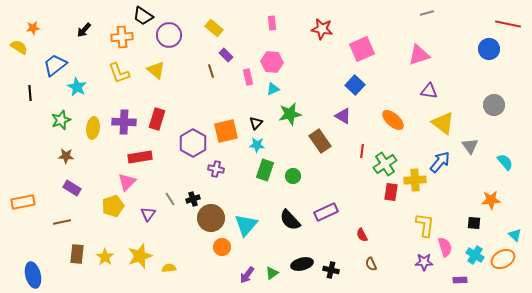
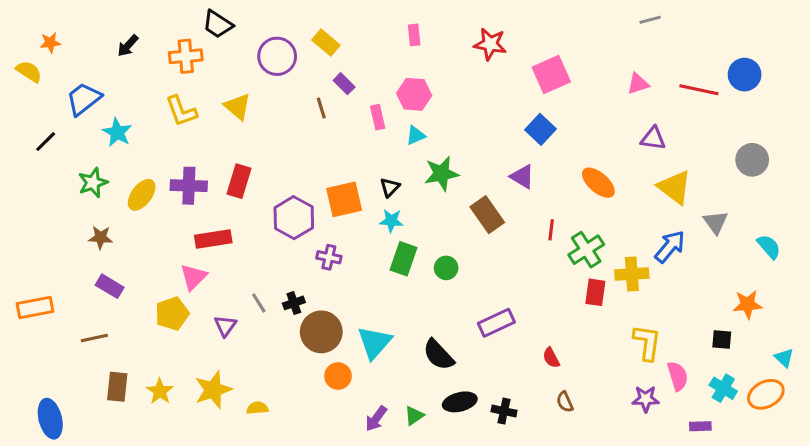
red line: (508, 24) -> (699, 90), moved
purple circle: (169, 35) -> (277, 56), moved
pink triangle: (419, 55) -> (638, 84), size x0.7
black line: (30, 93) -> (46, 142), turned 49
yellow ellipse: (93, 128) -> (142, 195), turned 30
black semicircle: (290, 220) -> (438, 355), moved

